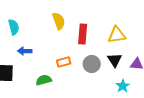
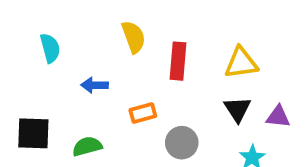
blue arrow: (25, 51) -> (95, 85), moved
gray circle: (92, 64) -> (182, 143), moved
green semicircle: (44, 80) -> (87, 146), moved

